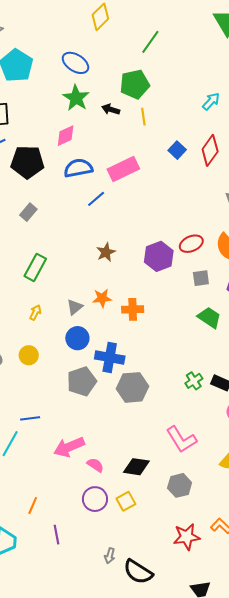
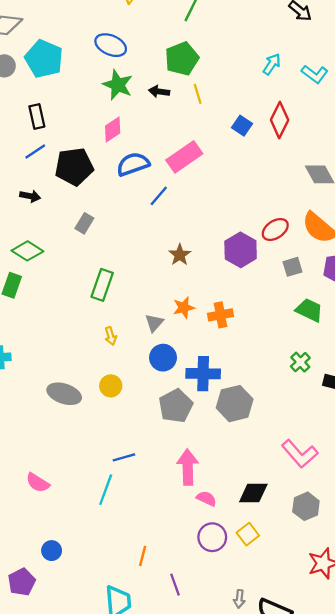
yellow arrow: (35, 312) -> (111, 336), turned 147
green cross: (194, 381) -> (300, 362), moved
pink arrow: (69, 447) -> (188, 467), moved, turned 120

